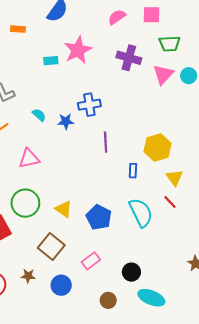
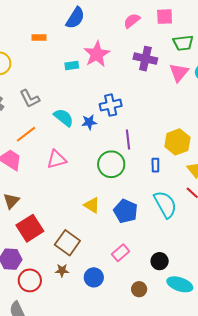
cyan semicircle: (39, 115) -> (64, 118), size x1.5
green circle: (25, 203) -> (111, 164), moved
brown square: (51, 246) -> (67, 243), moved

